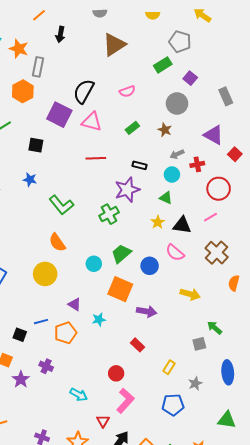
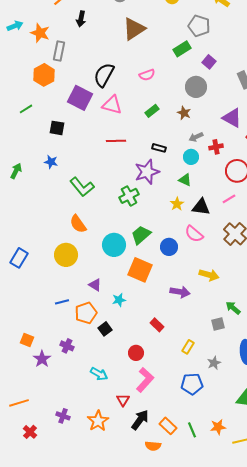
cyan circle: (94, 264) -> (114, 245), size x1.5
purple arrow: (147, 311) -> (180, 292), moved
black square: (20, 335) -> (105, 329), moved, turned 32

